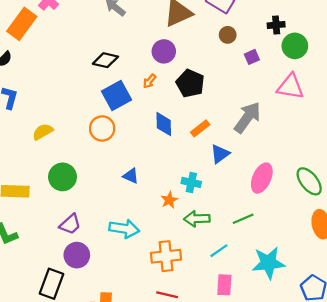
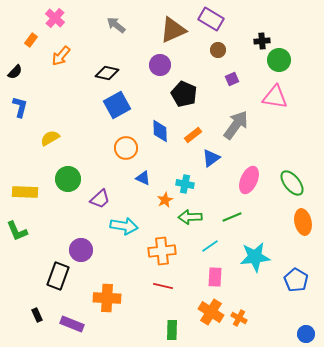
orange rectangle: (22, 24) -> (31, 40), size x0.5
purple square: (252, 57) -> (232, 79), moved
orange arrow: (149, 81) -> (61, 56), moved, size x1.5
orange circle: (102, 128) -> (126, 148), moved
blue triangle: (131, 176) -> (143, 178), moved
purple trapezoid: (70, 224) -> (100, 199), moved

